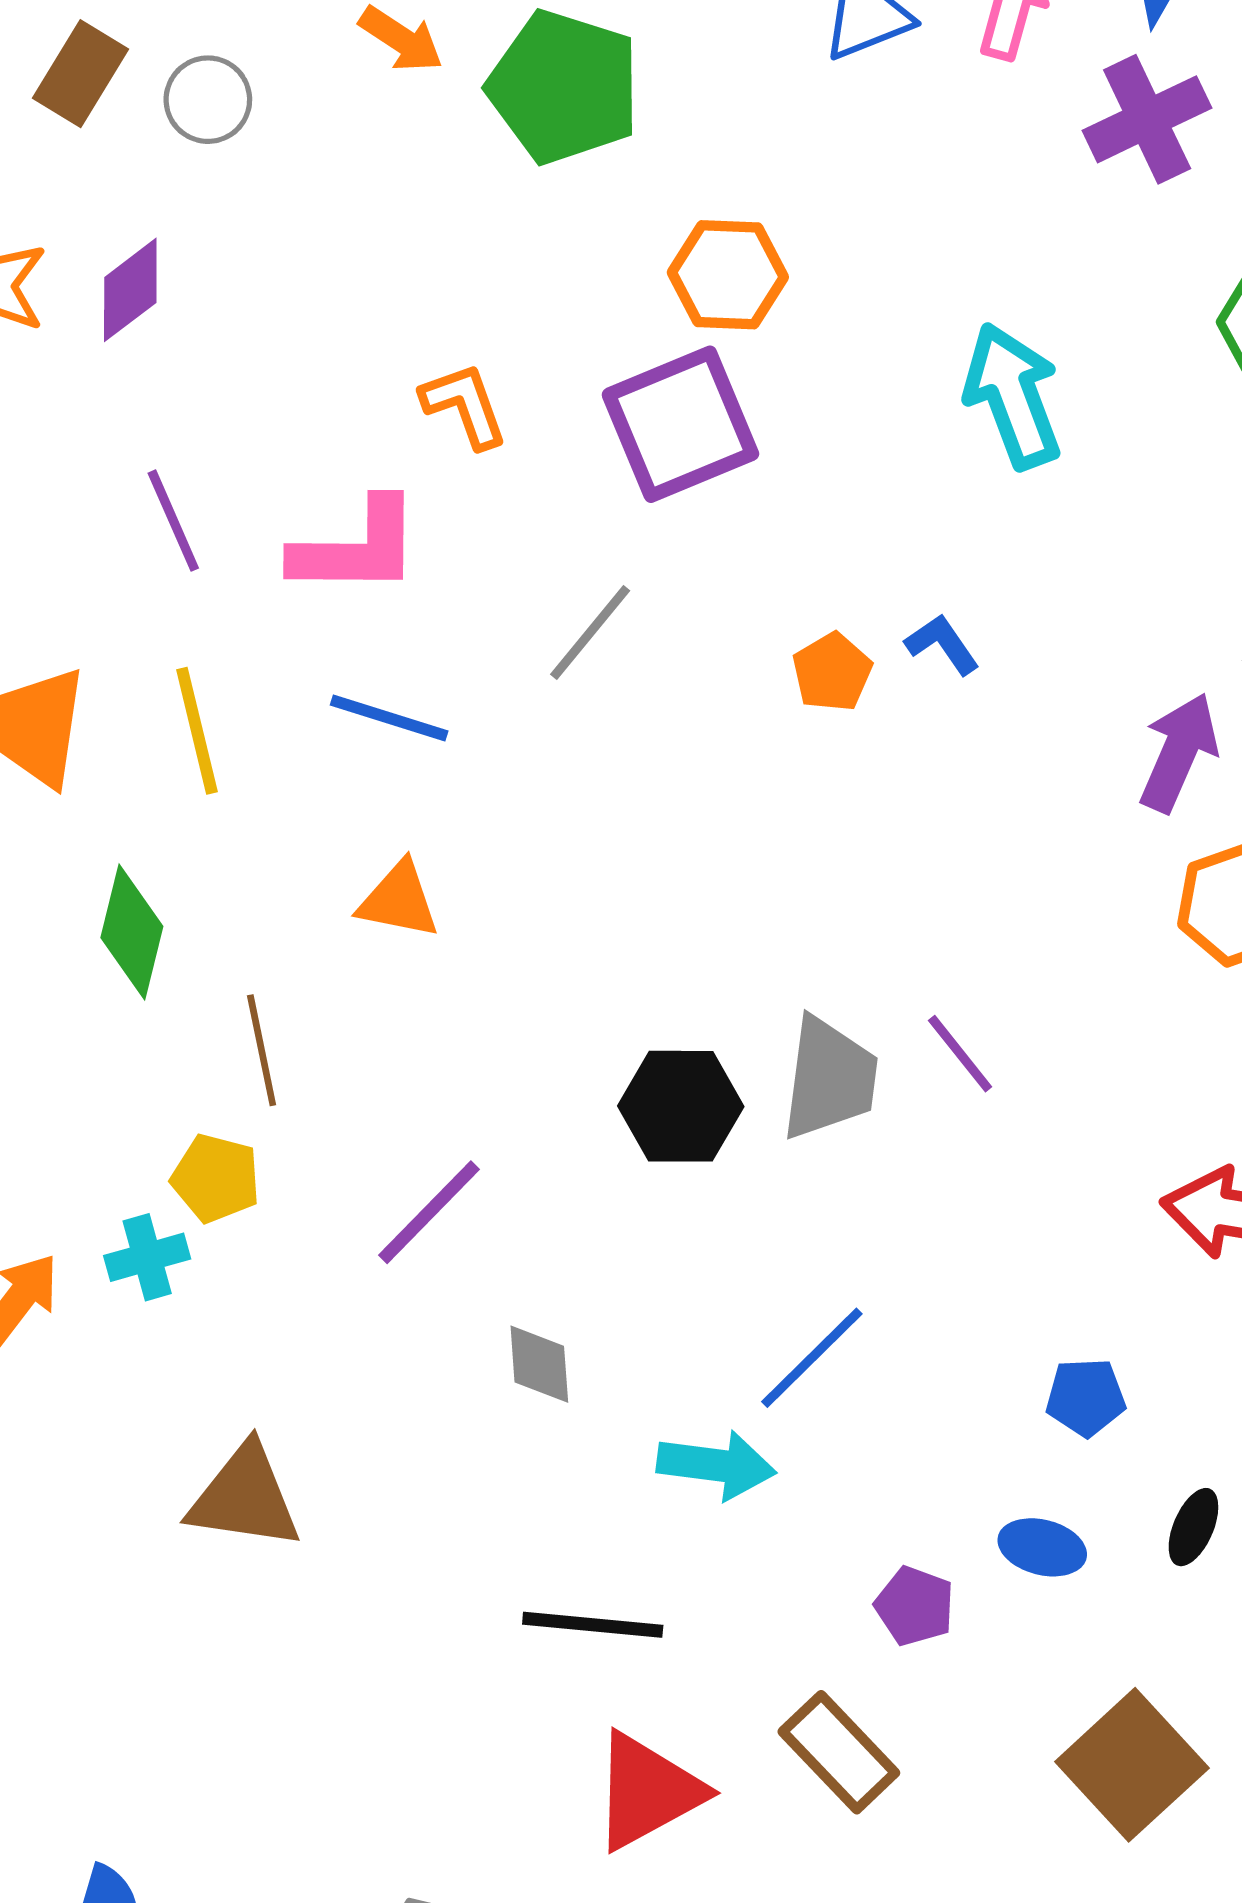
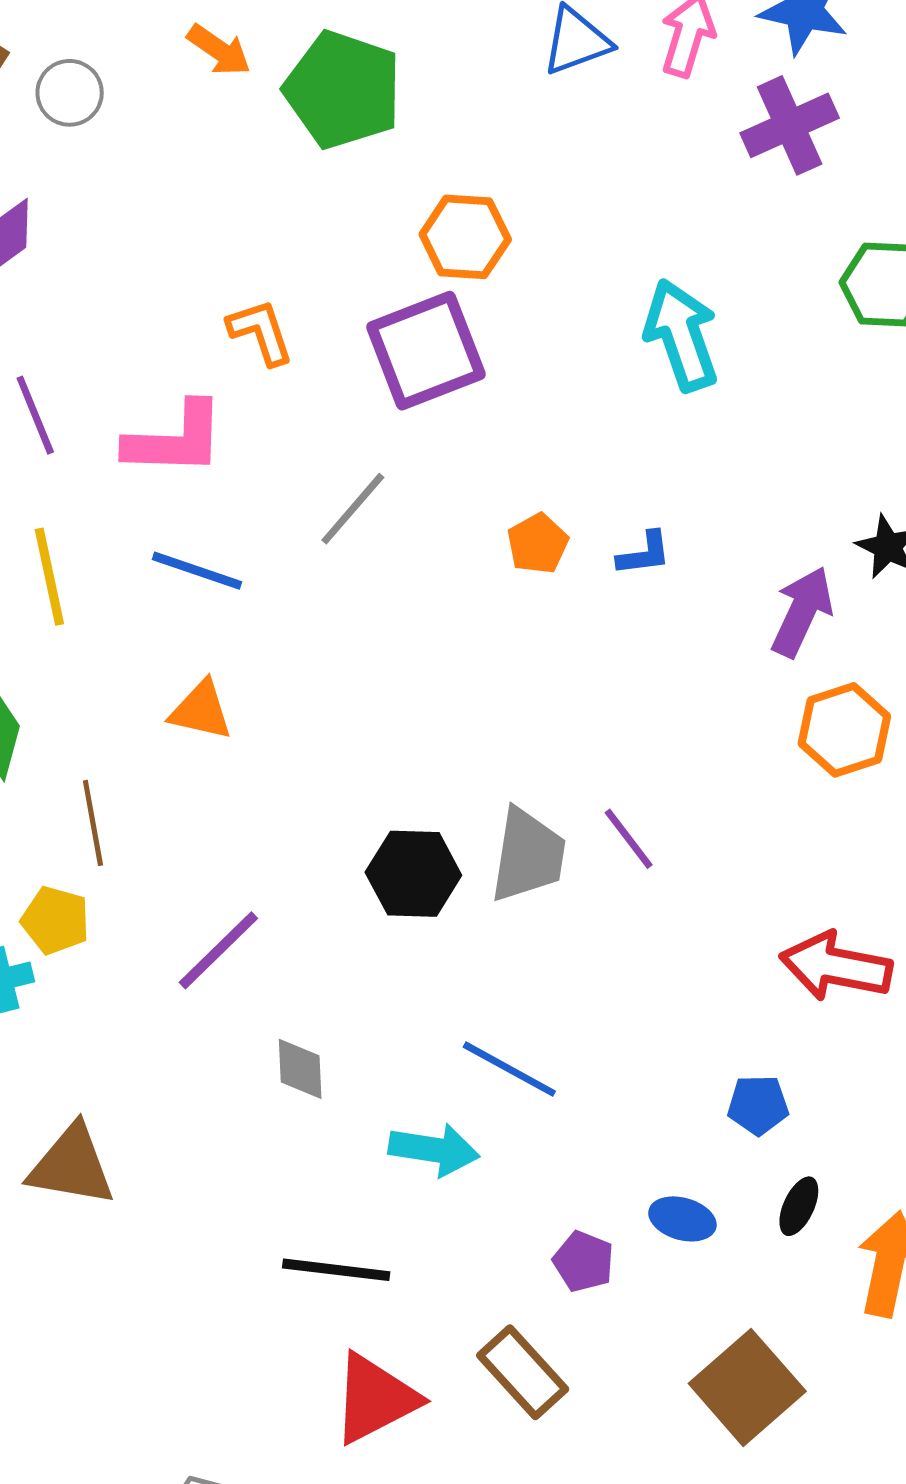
blue L-shape: (942, 644) -> (644, 554), moved, turned 116
blue line: (812, 1358) -> (509, 1069), turned 72
blue pentagon: (1086, 1397) -> (758, 1105), moved

